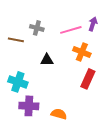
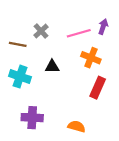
gray cross: (37, 28) -> (41, 31), turned 32
cyan cross: (18, 82) -> (20, 77), moved
orange semicircle: (59, 114) -> (77, 126), moved

